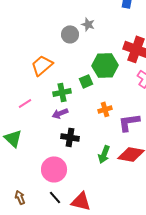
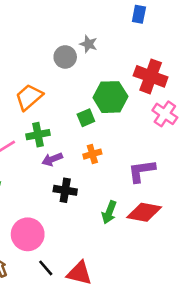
green cross: (62, 92) -> (38, 135), moved
orange cross: (105, 109) -> (92, 154), moved
pink circle: (54, 169) -> (28, 234), moved

